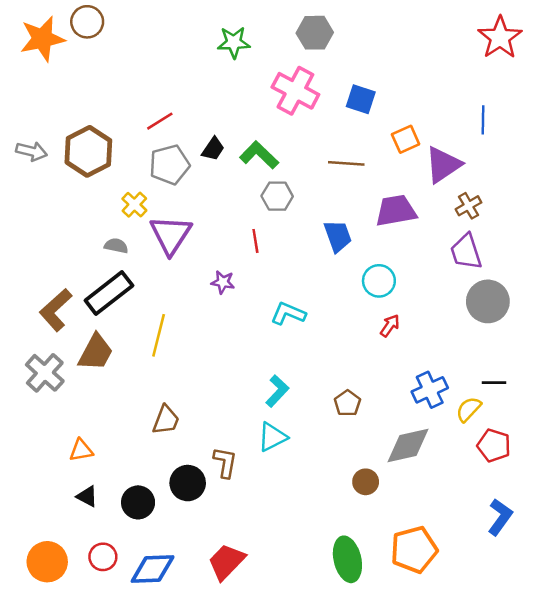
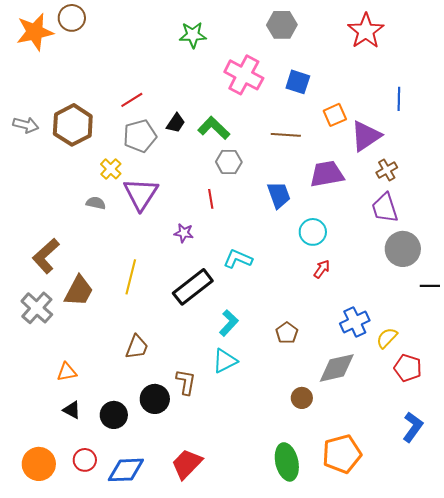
gray hexagon: (315, 33) -> (282, 25), moved
red star: (500, 38) -> (366, 31), moved
black rectangle: (109, 293) -> (193, 287), moved
black line: (494, 383) -> (430, 286), moved

